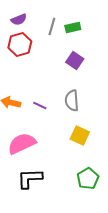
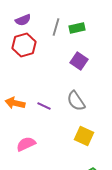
gray semicircle: (72, 100) -> (76, 101), turned -30
pink semicircle: (22, 144) -> (26, 144), size x0.7

